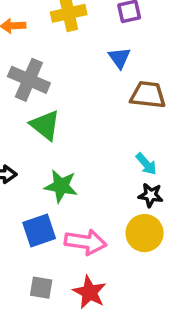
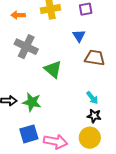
green triangle: (45, 125) -> (53, 69), moved
green star: (61, 186) -> (32, 102), moved

